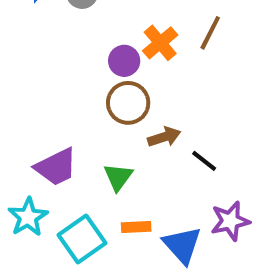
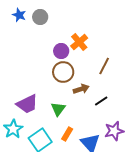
brown line: (210, 33) -> (104, 66), moved
black line: (204, 161) -> (101, 101), turned -72
orange rectangle: (136, 227) -> (67, 134), turned -56

